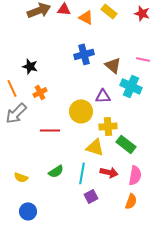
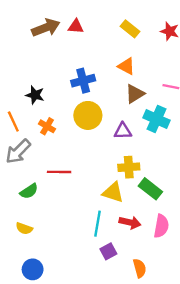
orange triangle: (86, 17) -> (126, 66), moved
blue cross: (84, 54) -> (83, 81), moved
brown triangle: (113, 65) -> (135, 94), turned 48
orange cross: (40, 92) -> (47, 126), turned -32
yellow circle: (81, 111) -> (88, 115), moved
green semicircle: (56, 171) -> (29, 191), moved
orange semicircle: (131, 201) -> (140, 268), moved, turned -35

